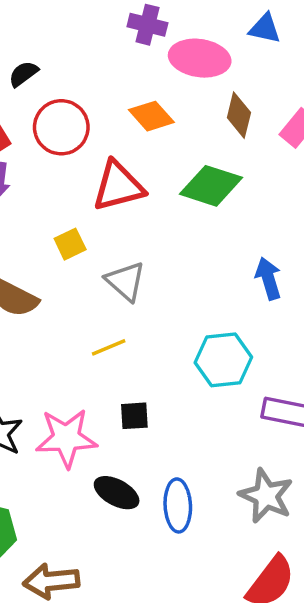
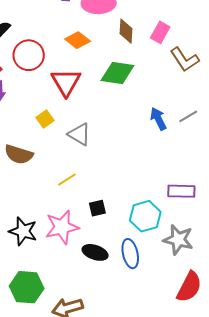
red triangle: (118, 186) -> (66, 82), turned -36
yellow line: (109, 347) -> (67, 179), moved
cyan hexagon: (223, 360) -> (145, 216), moved

